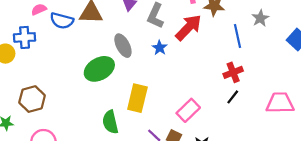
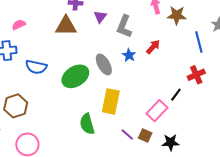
blue semicircle: (62, 21) -> (36, 67), moved
red arrow: (188, 28) -> (153, 47), moved, size x0.6
gray ellipse: (123, 46) -> (104, 64), moved
black line: (233, 97) -> (176, 95), moved

